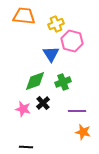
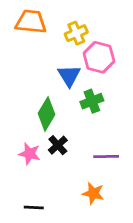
green diamond: (35, 81) -> (47, 114), turned -40
green cross: (63, 82) -> (92, 101), moved
orange star: (83, 132) -> (93, 193), moved

